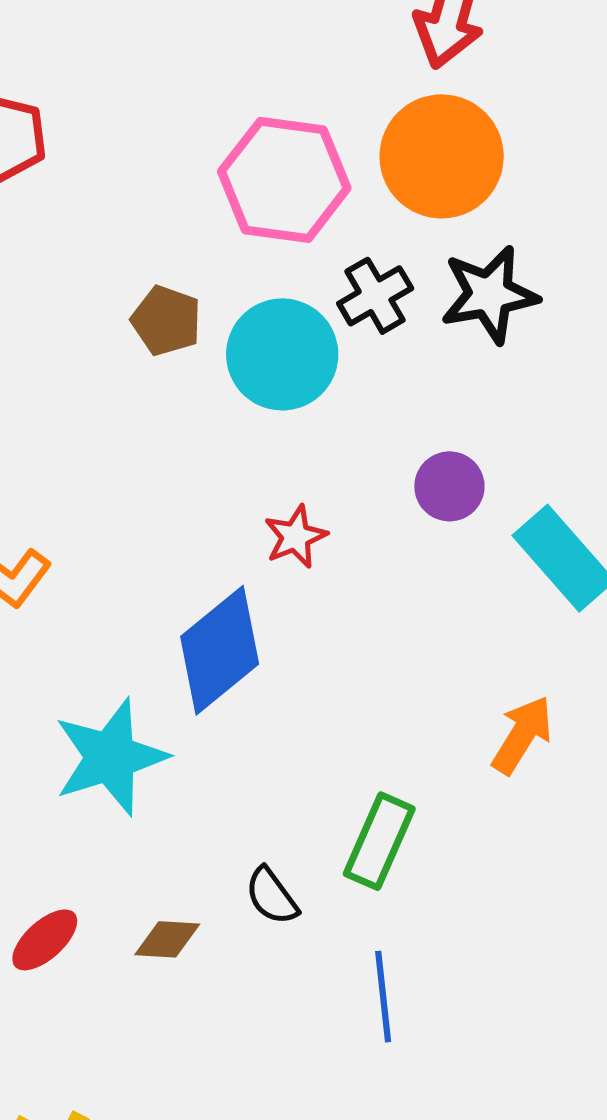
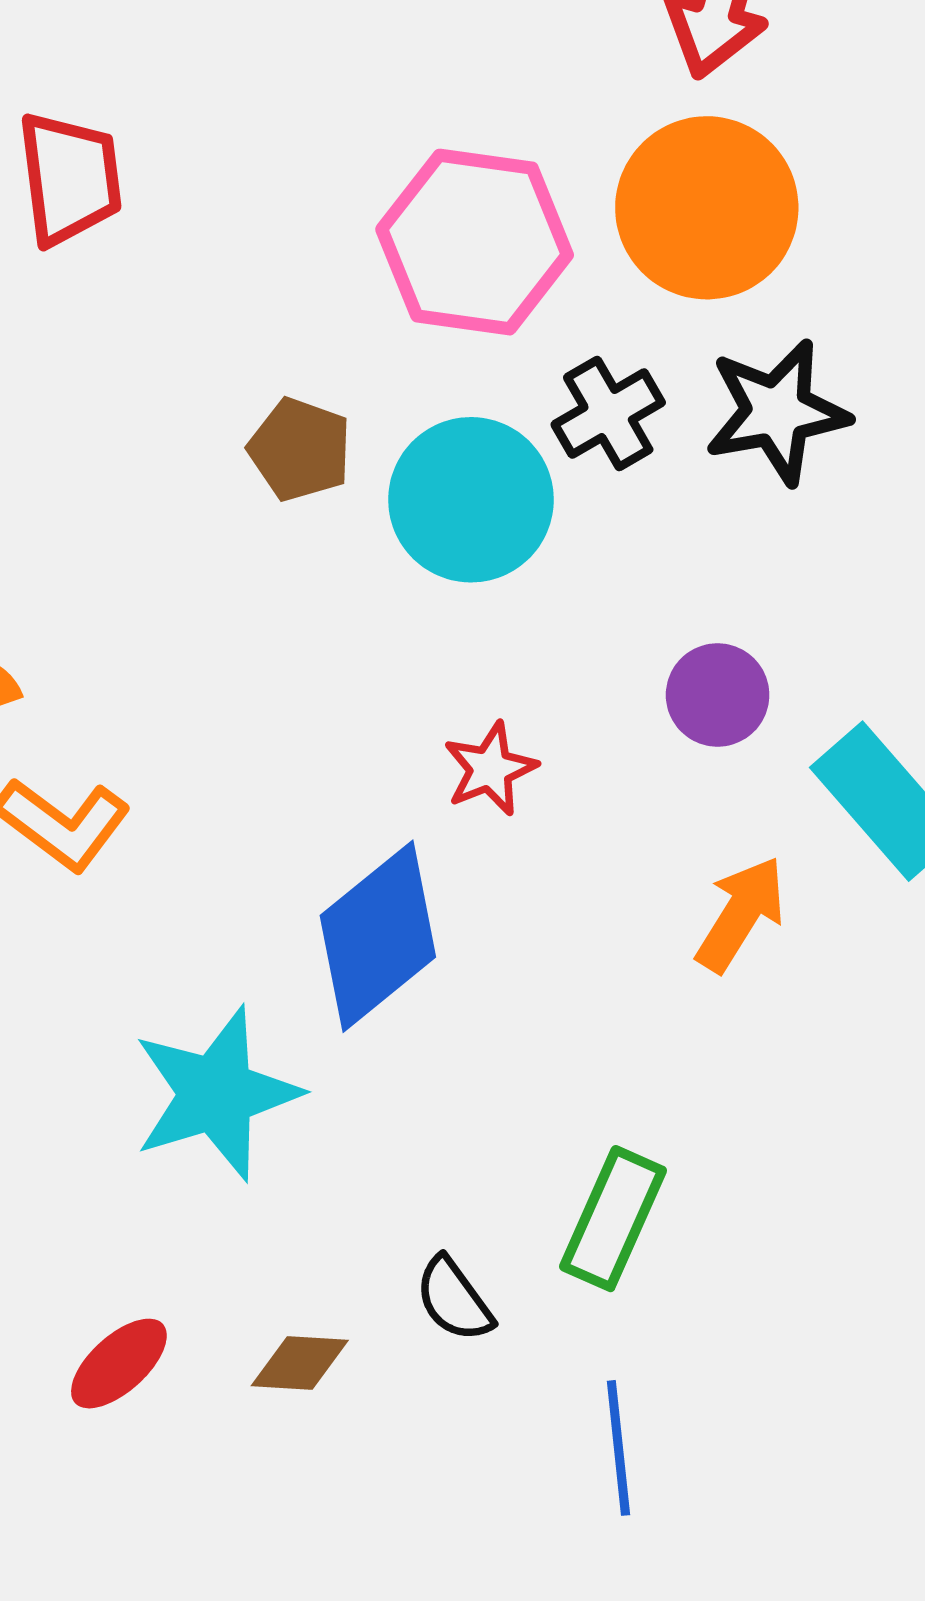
orange arrow: (522, 735) -> (741, 914), moved

